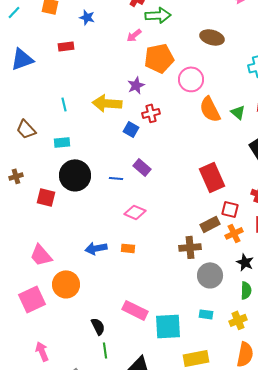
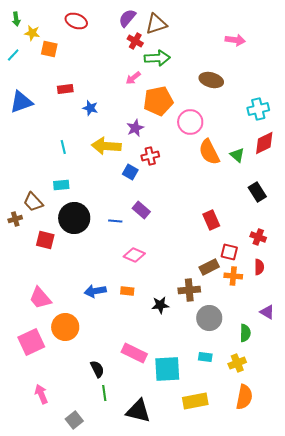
blue star: (87, 17) -> (90, 108), moved
brown trapezoid: (26, 129) -> (33, 202), moved
red rectangle: (212, 177) -> (211, 220), size x0.7
orange cross: (234, 233) -> (233, 276), turned 30
black star: (245, 262) -> (160, 305), moved, turned -30

